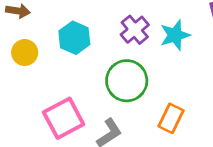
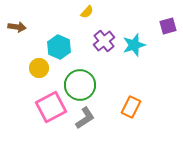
yellow circle: (25, 53) -> (39, 68), moved
green circle: (127, 81) -> (80, 85), moved

